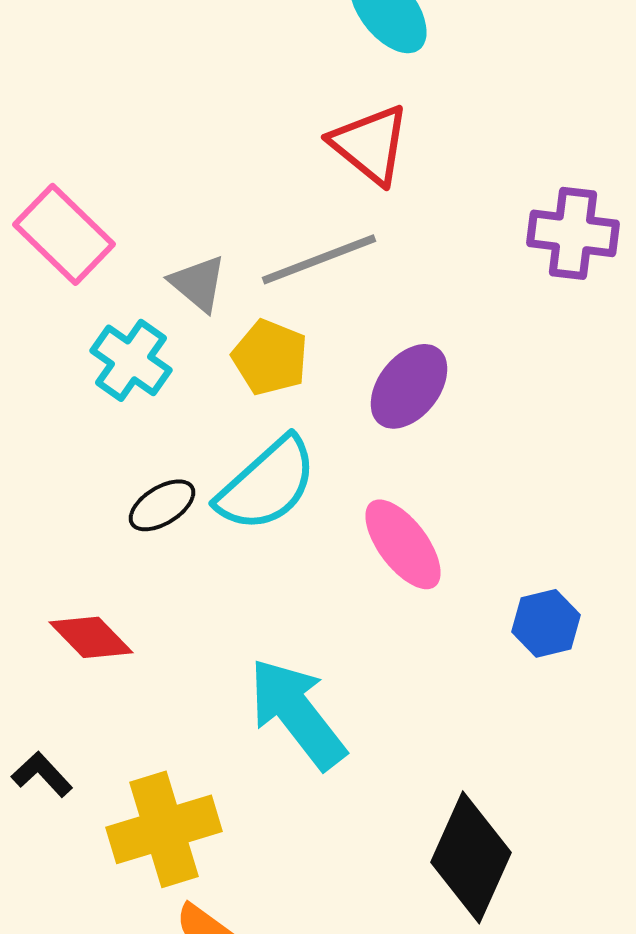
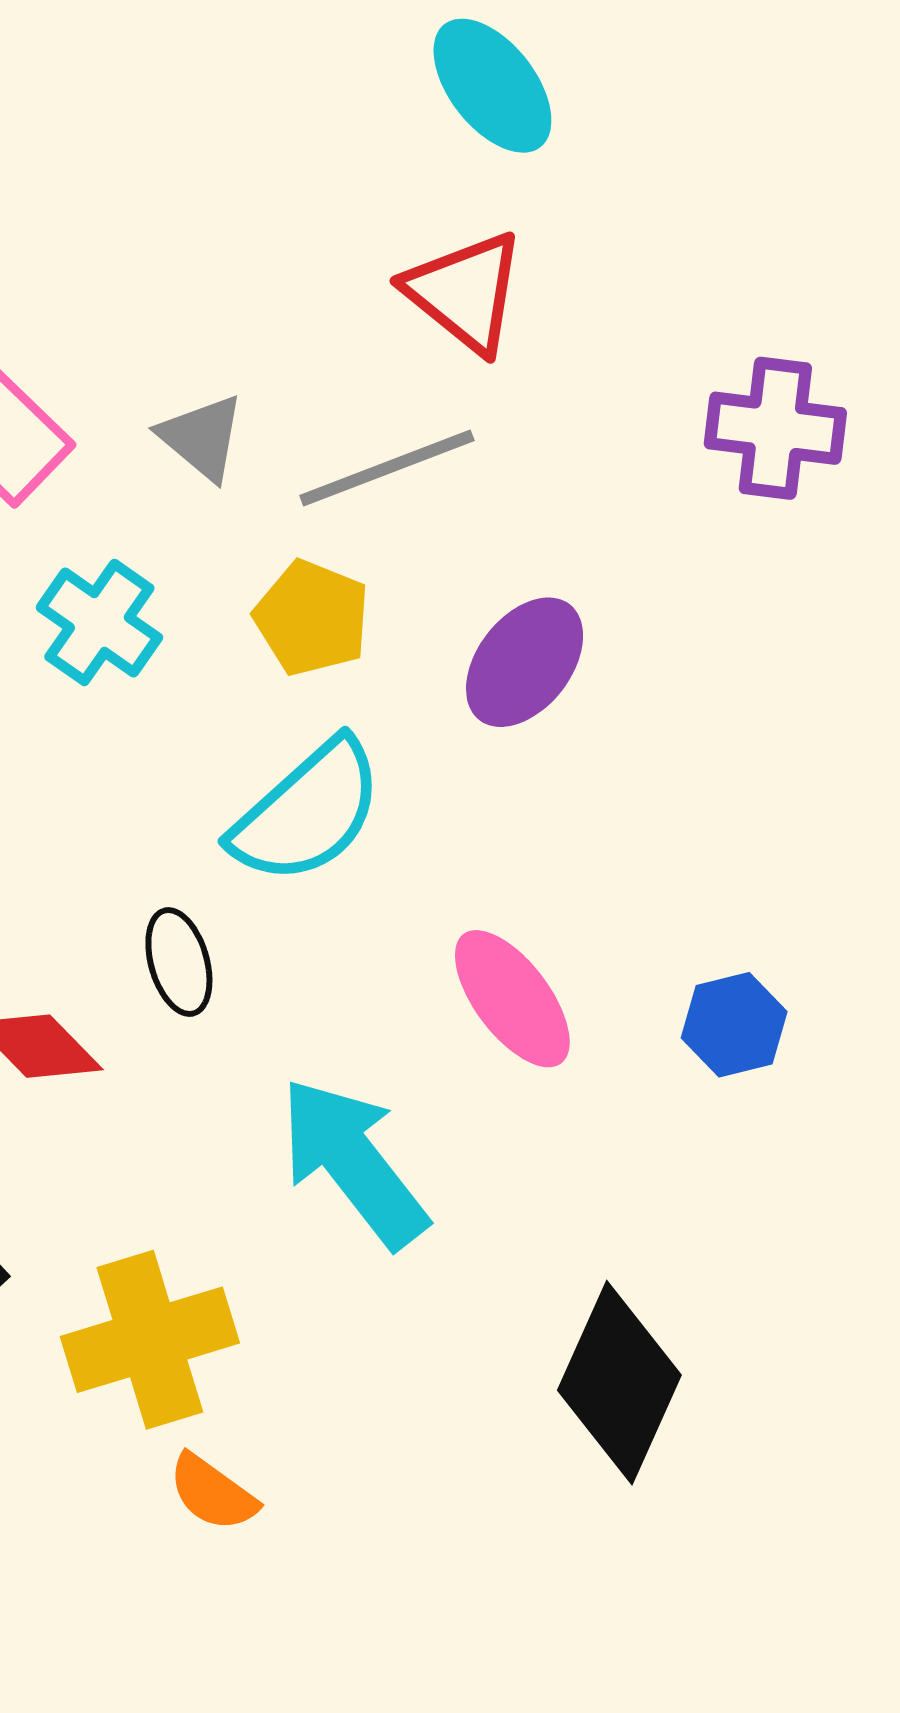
gray triangle: (198, 283) -> (202, 437), moved
black ellipse: (162, 505) -> (179, 962), moved, turned -74
pink ellipse: (403, 544) -> (512, 999), moved

